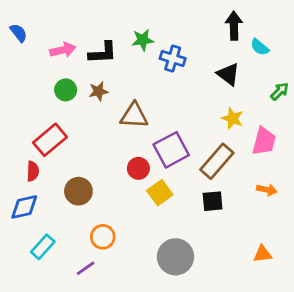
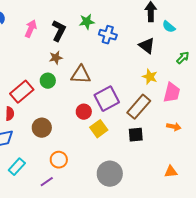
pink arrow: (63, 50) -> (31, 29), turned -54
black L-shape: (103, 53) -> (59, 31), turned -60
green circle: (66, 90) -> (48, 81), moved

